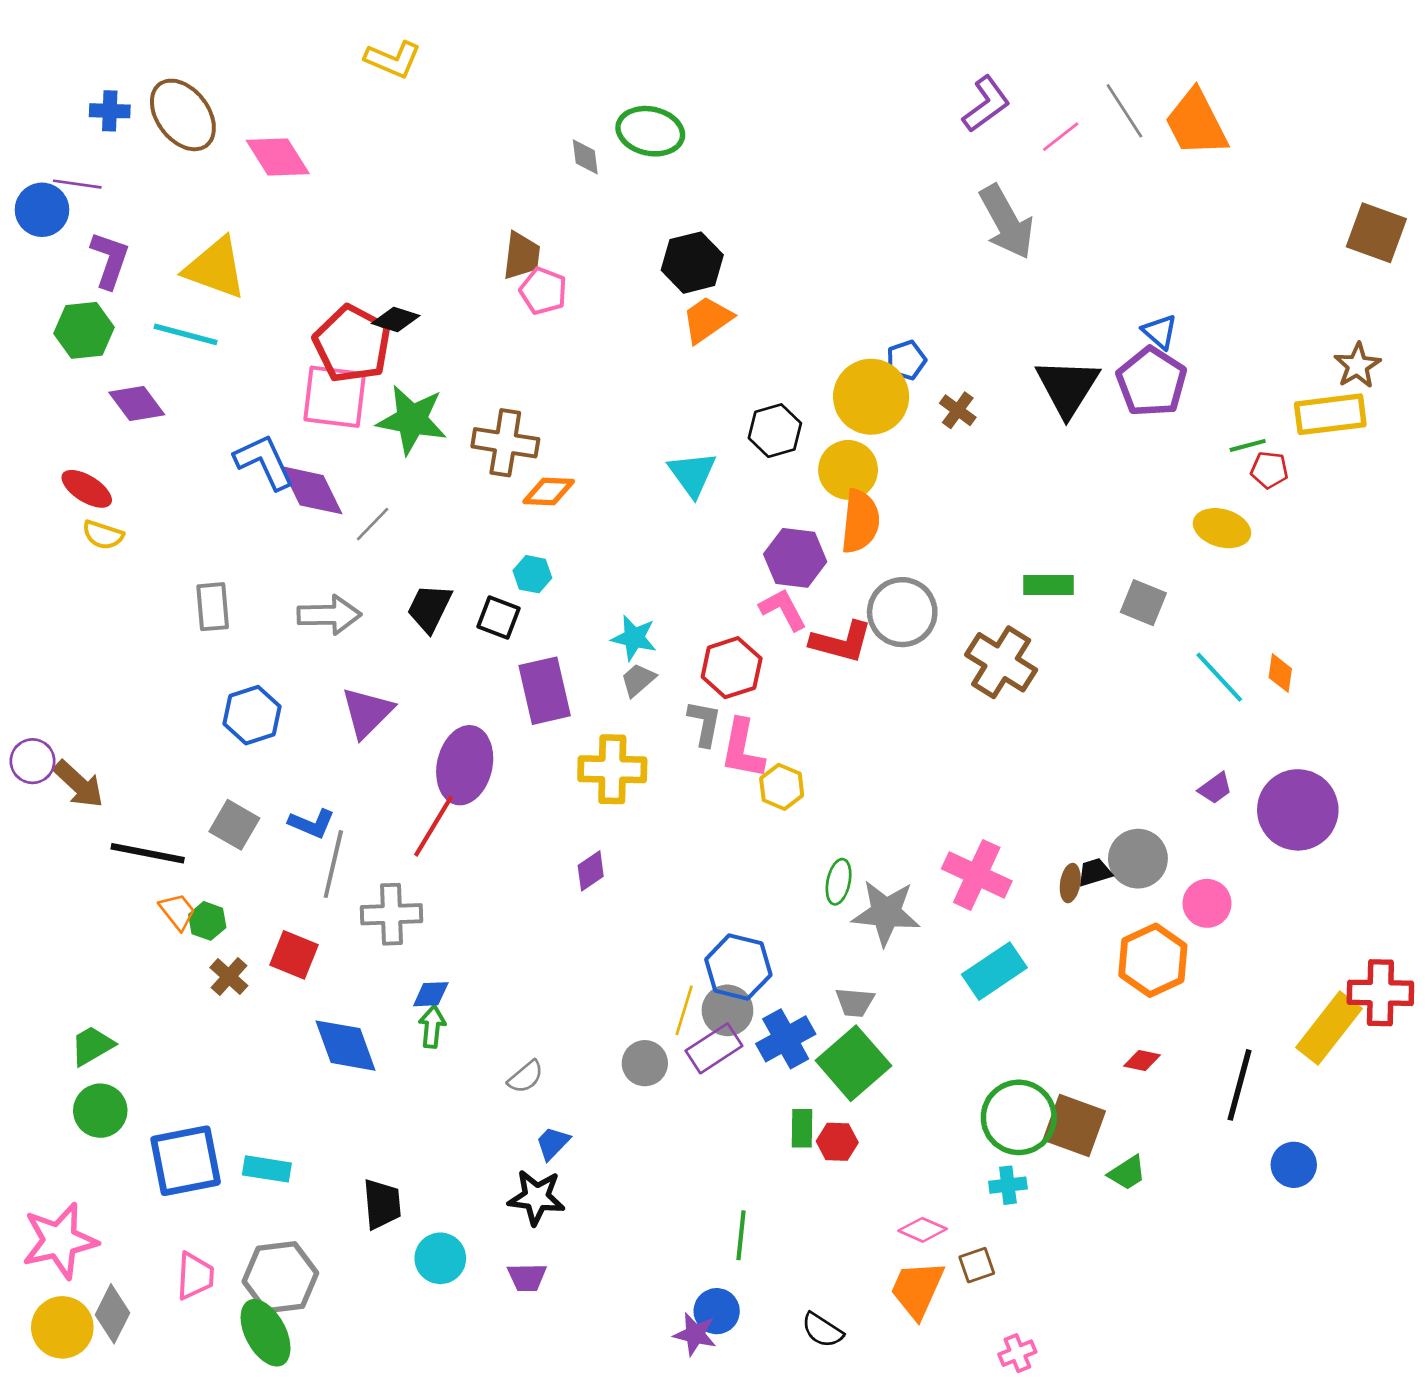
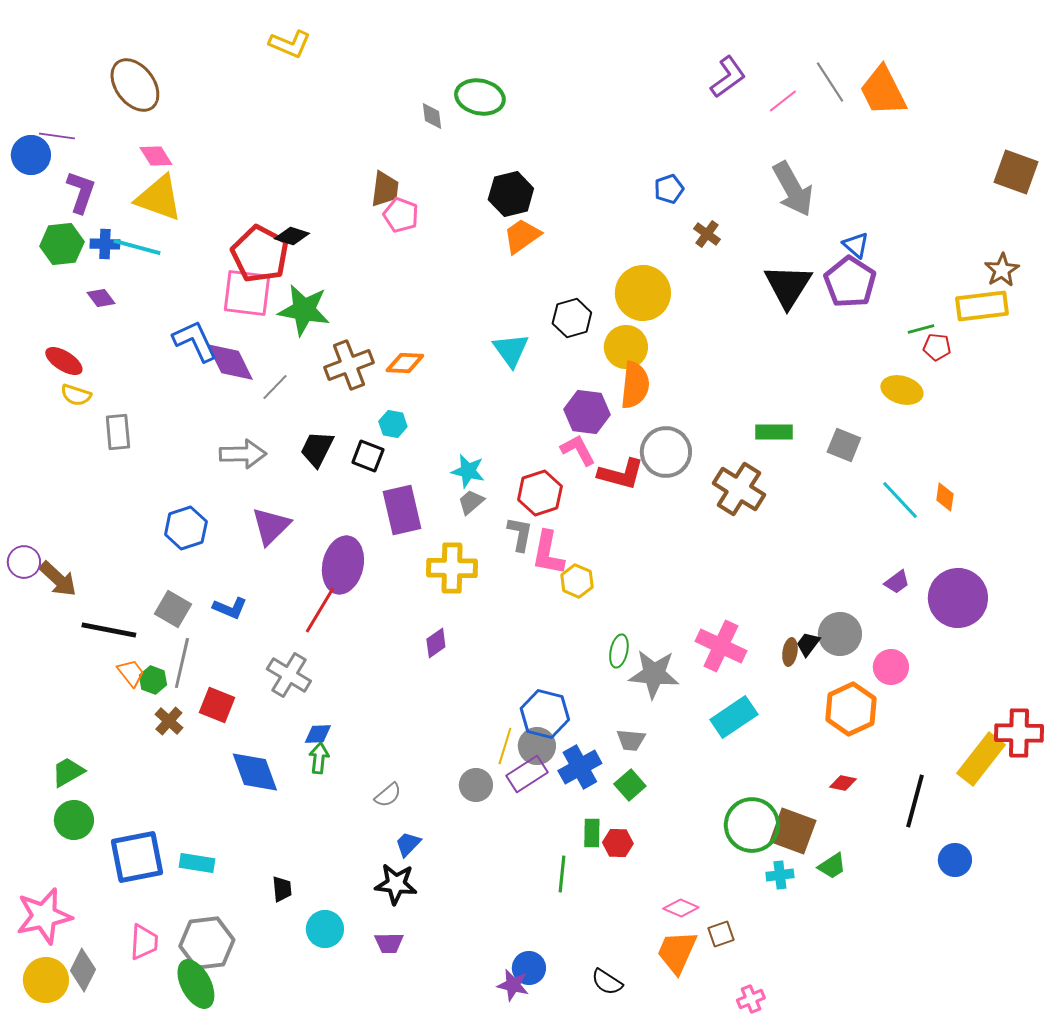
blue cross: (110, 111) -> (105, 244), moved
pink diamond: (278, 157) -> (156, 156), moved, size x0.7
gray arrow: (1007, 222) -> (793, 189), moved
blue pentagon: (906, 360) -> (669, 189), moved
purple diamond: (137, 403) -> (101, 298), size x0.7
brown cross: (958, 410) -> (707, 234), moved
brown cross: (505, 443) -> (349, 365), moved, turned -30
gray rectangle: (213, 607) -> (118, 432), moved
gray line: (333, 864) -> (182, 663), moved
black trapezoid: (1095, 872) -> (808, 644), turned -36
gray cross: (392, 914) -> (289, 675), turned 33
green square: (853, 1063) -> (630, 785), size x0.6
cyan cross: (1008, 1185) -> (780, 875), moved
black trapezoid: (382, 1204) -> (282, 889), size x0.7
green line: (741, 1235) -> (562, 874), moved

